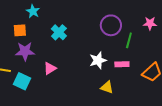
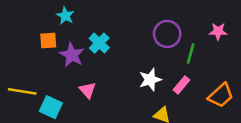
purple star: (25, 51) -> (72, 55), moved, turned 30
pink rectangle: (122, 64) -> (182, 85), turned -48
pink triangle: (50, 68) -> (87, 90), turned -40

